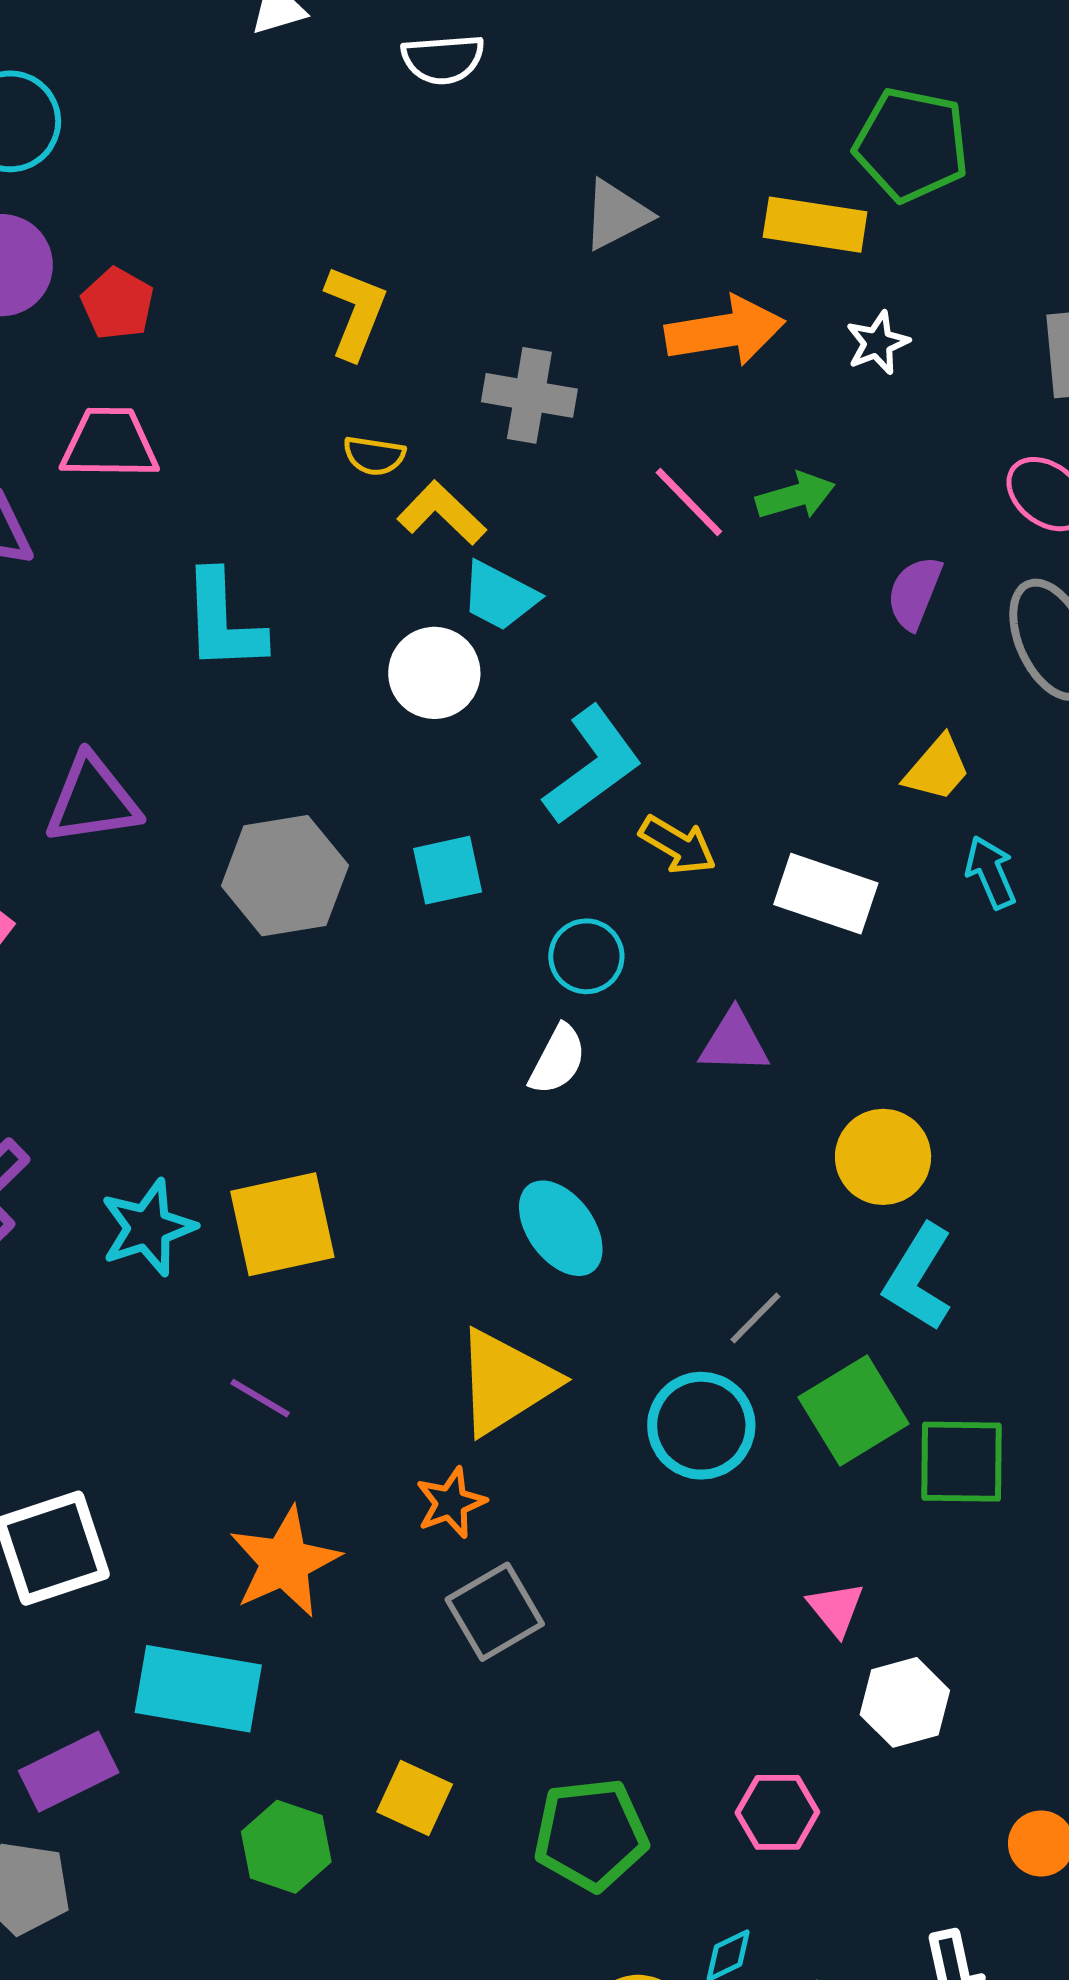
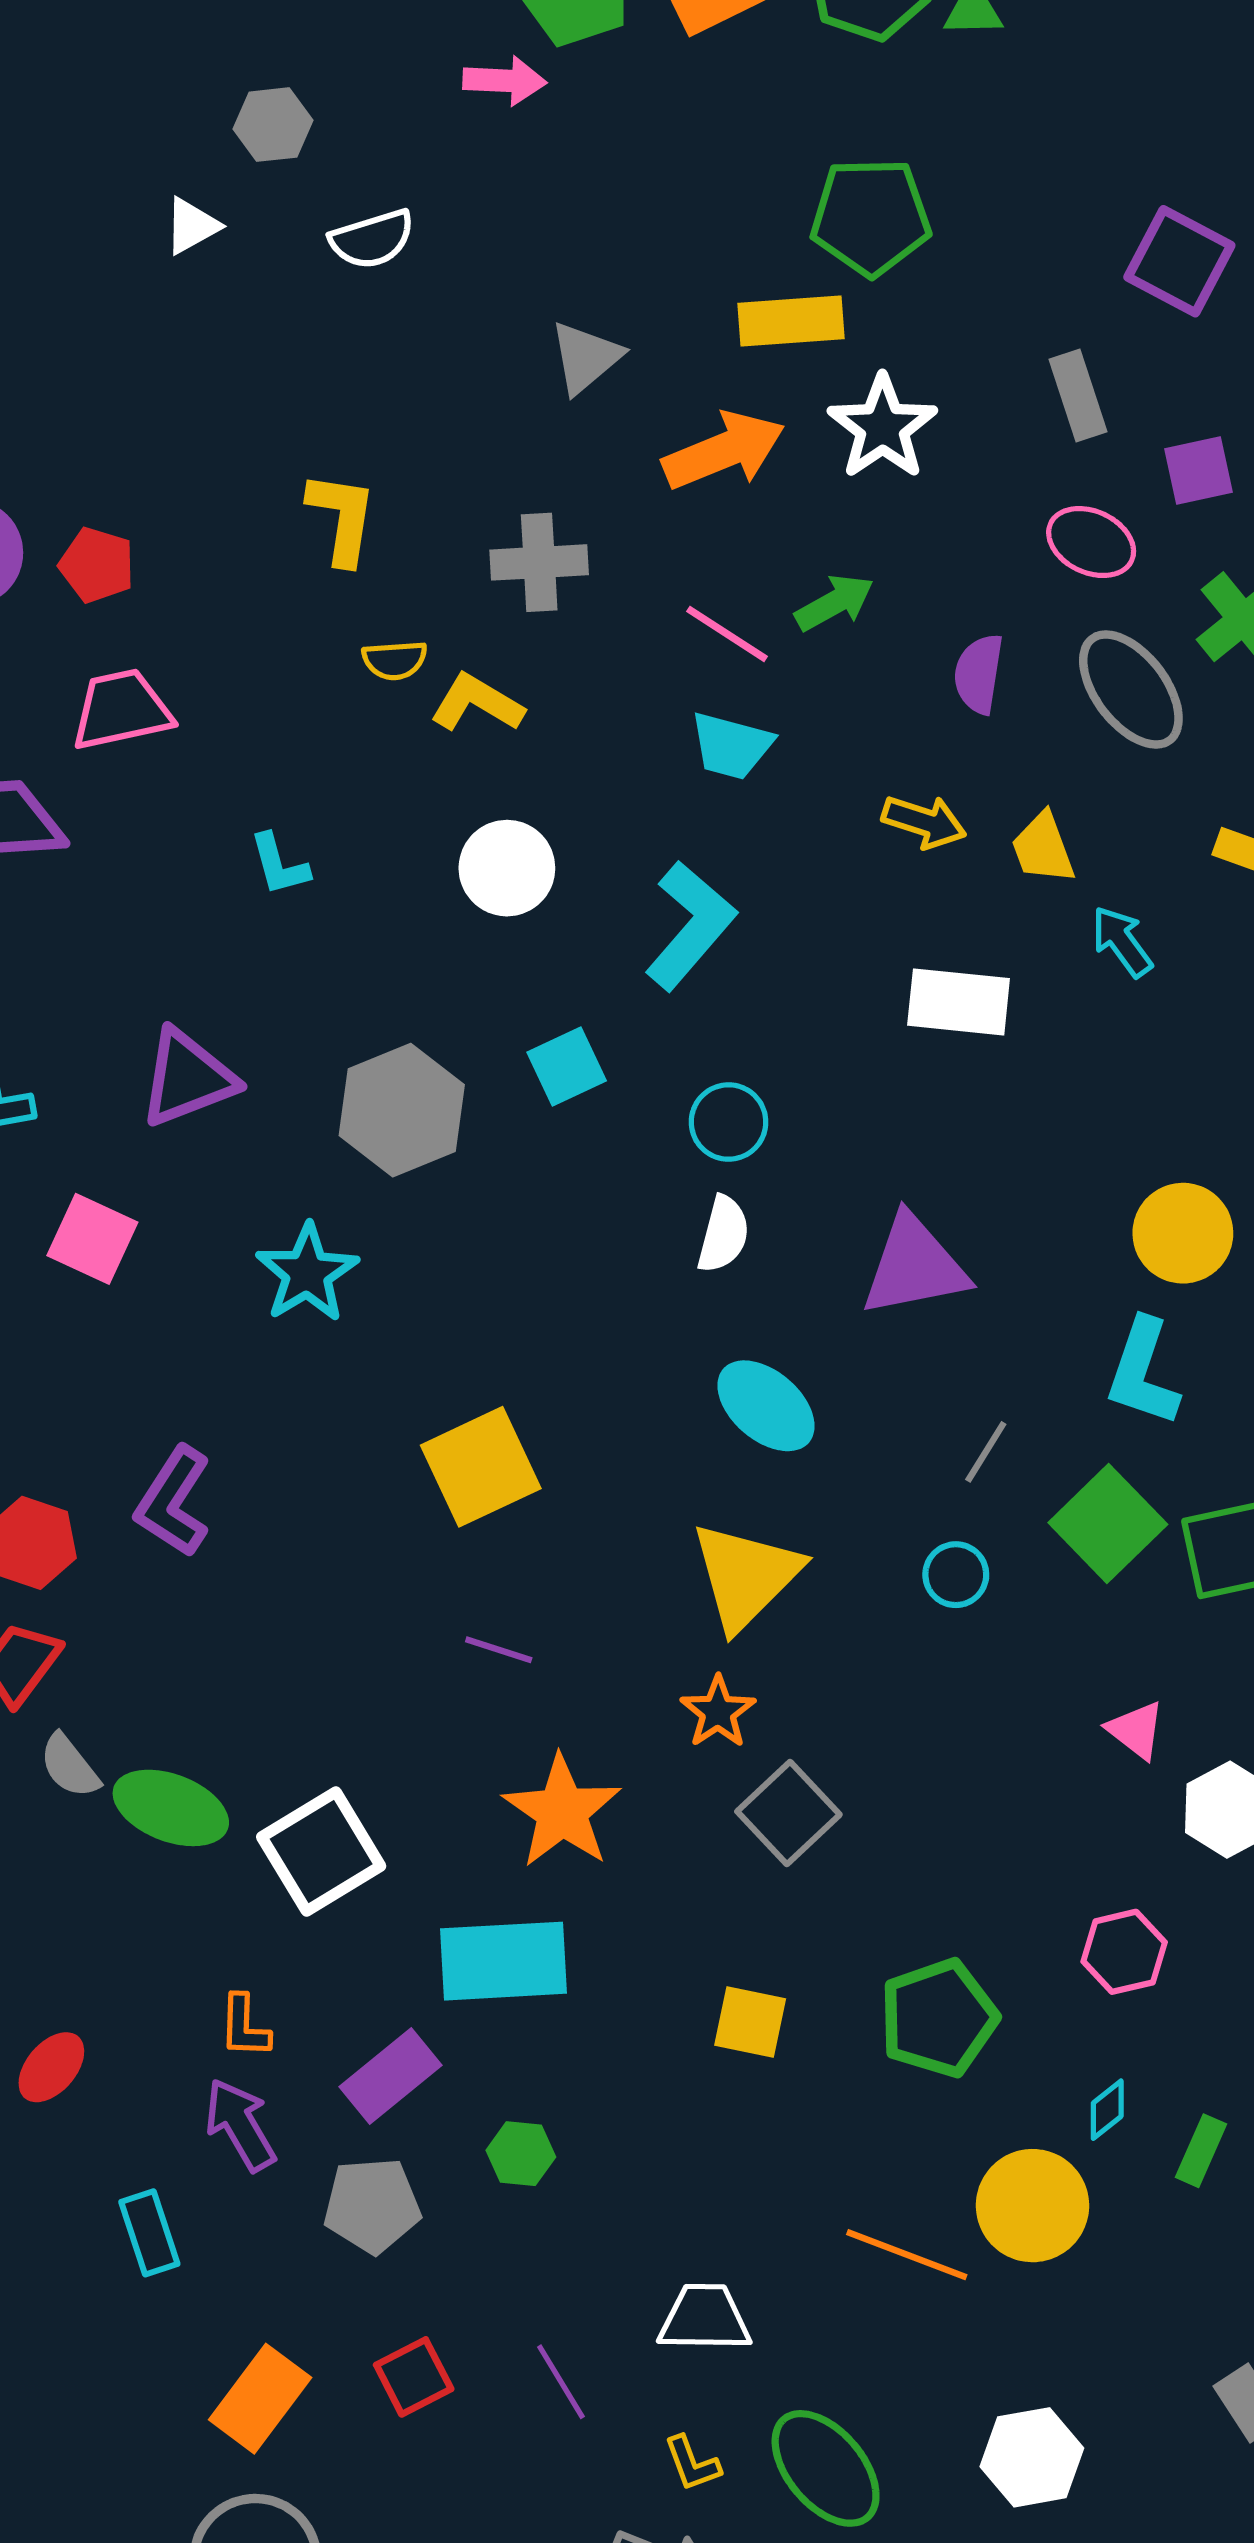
white star: (878, 343) -> (882, 427), size x1.6
cyan trapezoid: (499, 596) -> (731, 746), moved
cyan L-shape: (223, 621) -> (279, 865), size x0.6
yellow trapezoid: (937, 769) -> (1043, 848), turned 132
yellow arrow: (678, 845) -> (924, 822), moved
purple triangle: (734, 1042) -> (914, 1266), moved, size x1.5
yellow circle: (883, 1157) -> (1183, 1233), moved
cyan star: (148, 1228) -> (307, 1273), moved
cyan circle: (701, 1426) -> (956, 1575), size x0.6
green hexagon: (286, 1847) -> (521, 2154), moved, size x0.7

